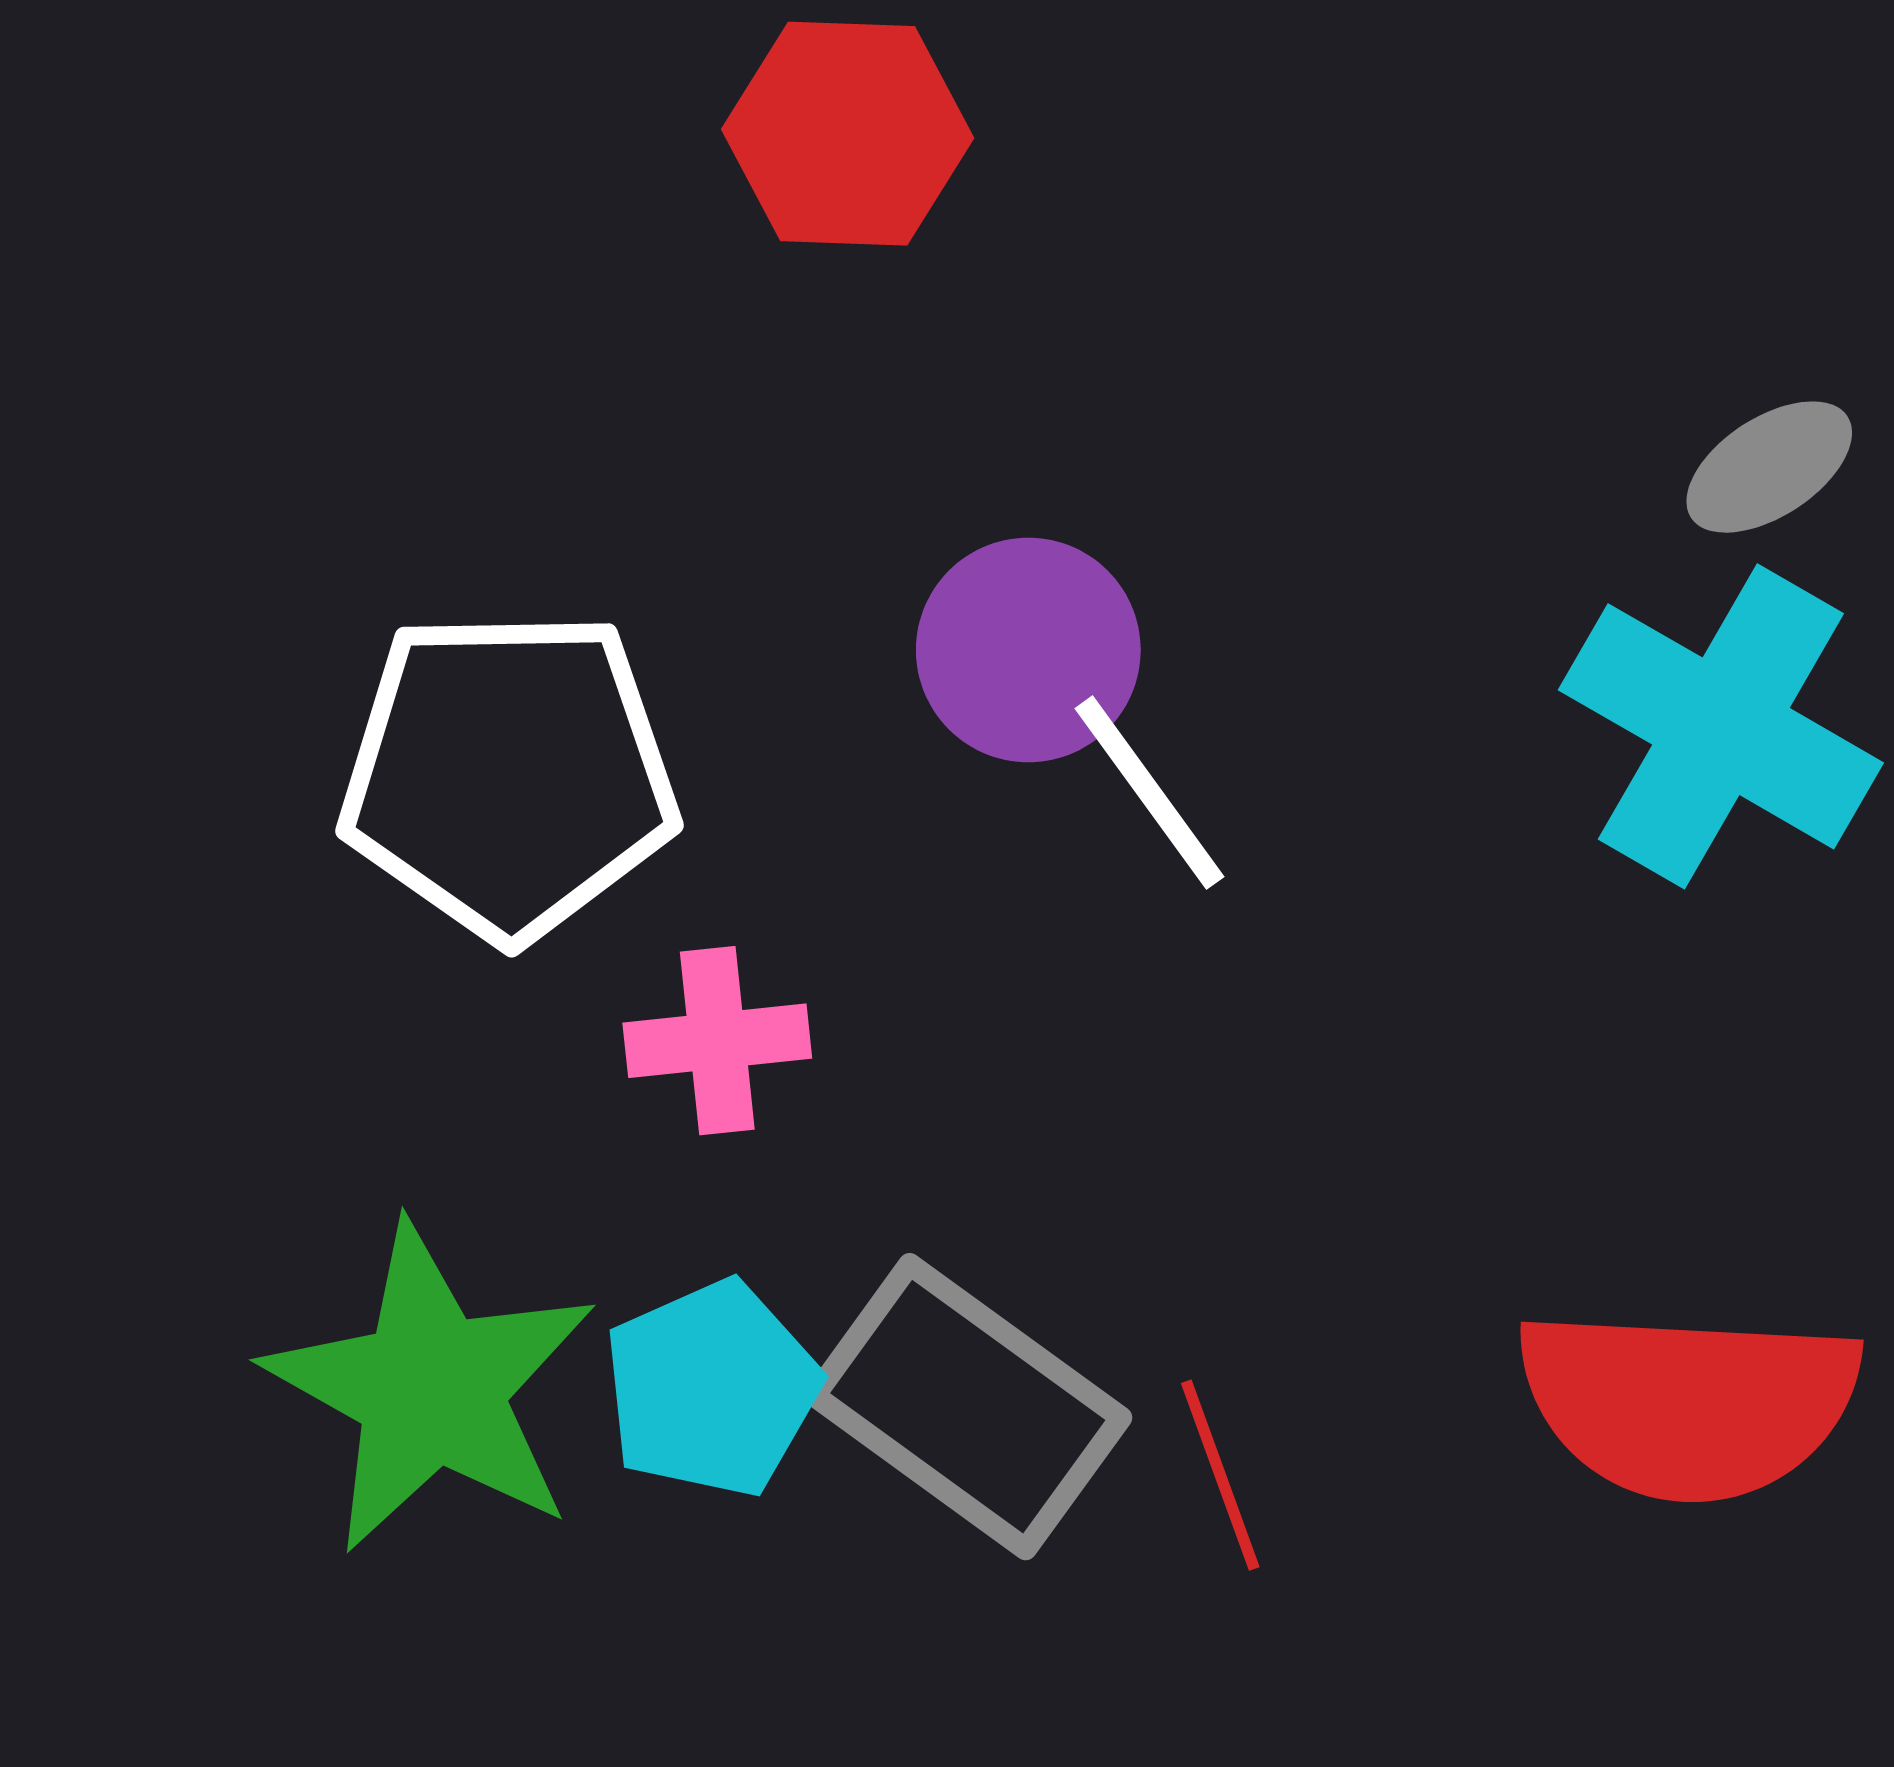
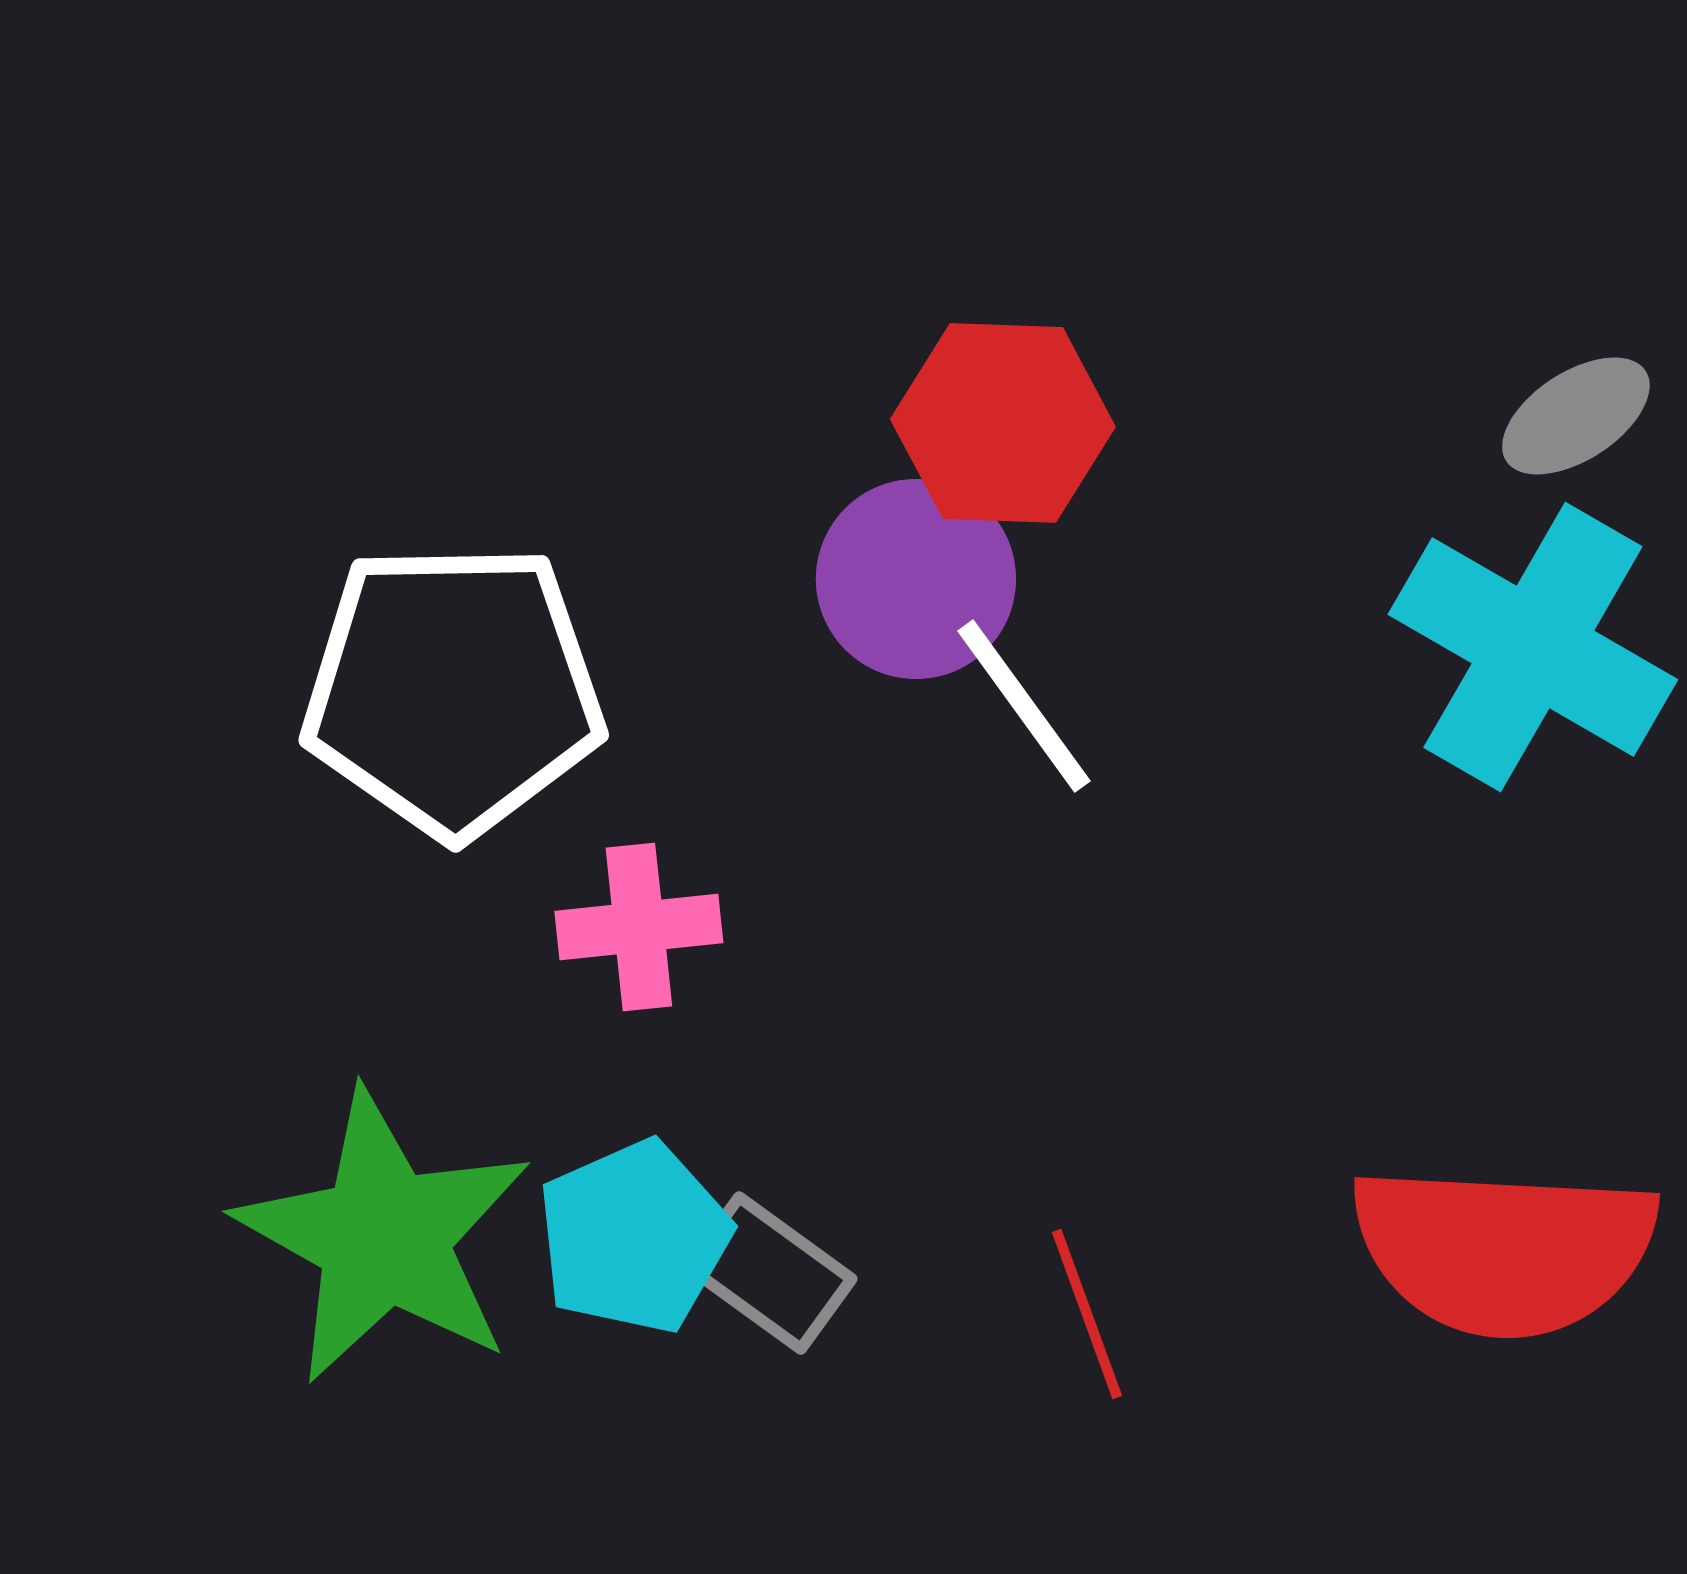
red hexagon: (848, 134) -> (1003, 423), moved
gray rectangle: (968, 1407) -> (770, 1273), moved, size x0.6

